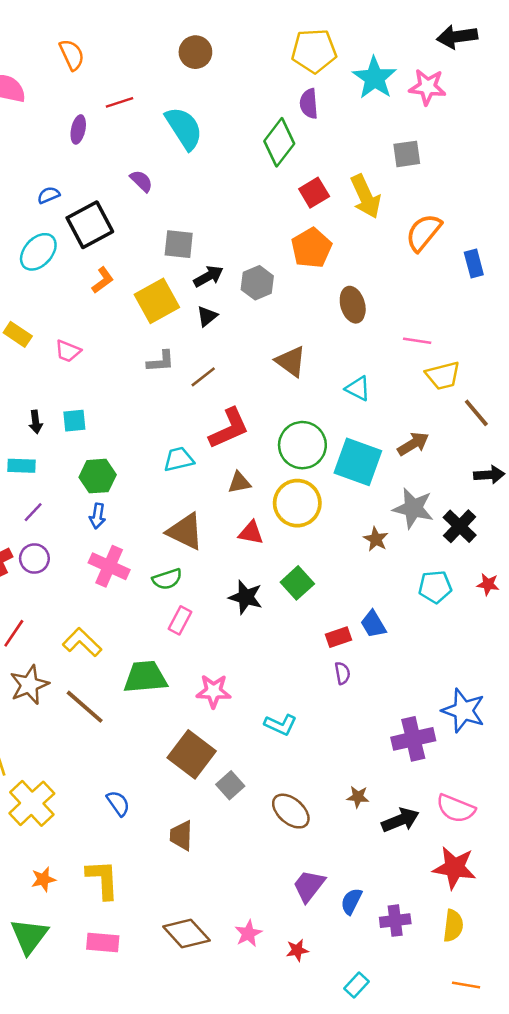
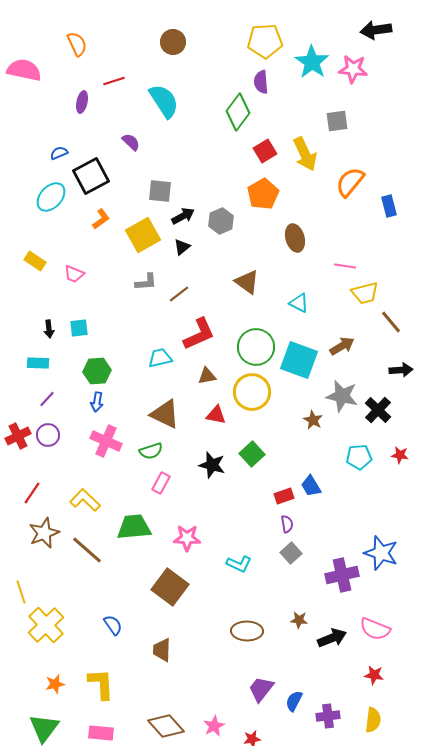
gray square: (230, 785) -> (291, 553), moved
brown ellipse: (291, 811) -> (247, 631), turned -40
red star: (454, 868) -> (374, 675), size x0.6

